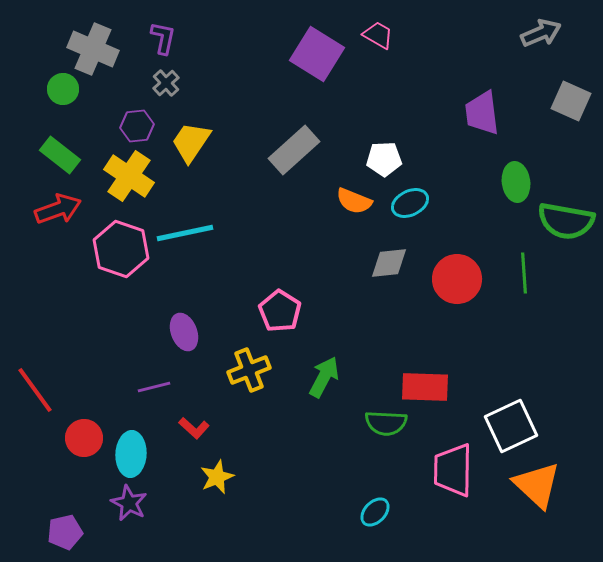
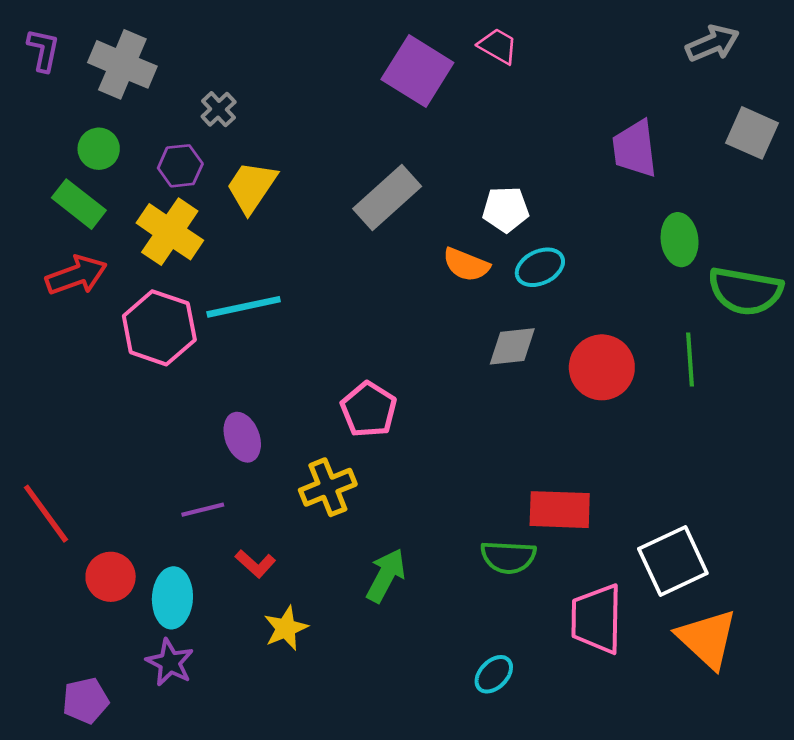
purple L-shape: (163, 38) -> (43, 50), moved
green circle: (63, 89) -> (99, 149), moved
green arrow: (324, 377) -> (386, 575), moved

